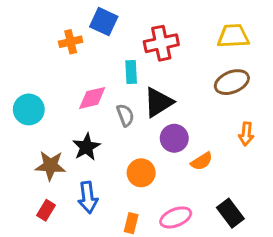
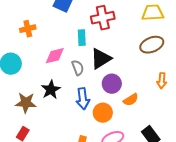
orange cross: (71, 42) -> (28, 29), moved
orange circle: (141, 173) -> (103, 113), moved
blue arrow: (88, 197) -> (83, 99), moved

